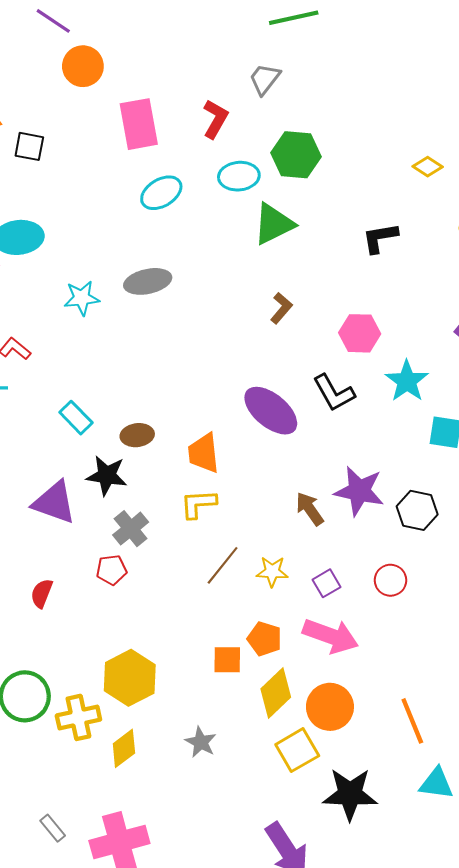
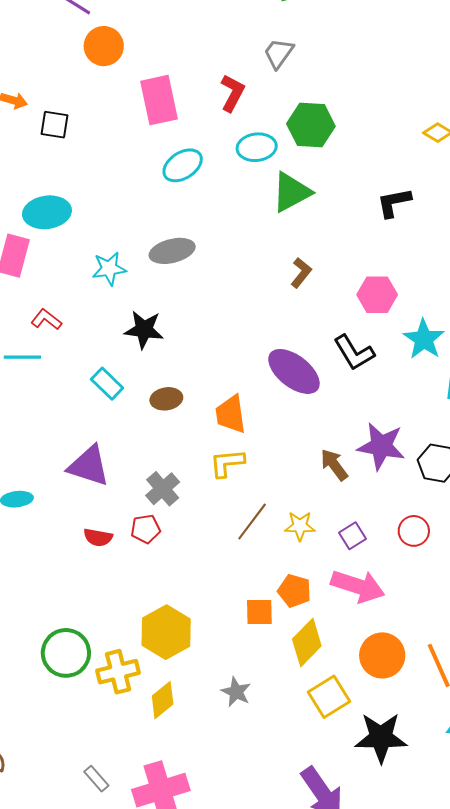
black star: (107, 475) -> (144, 330), moved
red semicircle: (42, 593) -> (98, 537), moved, turned -100
orange circle: (330, 707) -> (382, 655), moved

